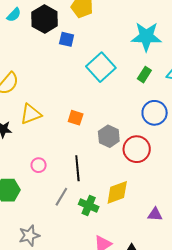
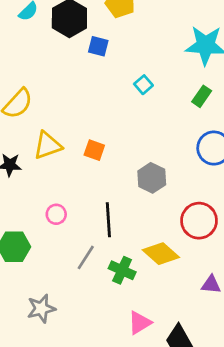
cyan square: (101, 67) -> (143, 85), size x0.5
orange square: (76, 118) -> (94, 150), moved
red circle: (137, 149) -> (199, 221), moved
yellow diamond: (117, 192) -> (161, 254), turned 60

